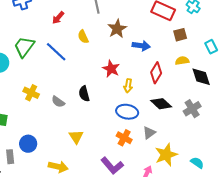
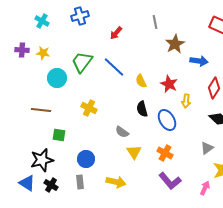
yellow semicircle: (83, 37) -> (141, 81), moved
gray semicircle: (58, 102) -> (122, 132), moved
blue ellipse: (127, 112) -> (167, 120), moved, turned 50
orange cross: (124, 138) -> (165, 153), moved
gray rectangle: (10, 157) -> (80, 182), moved

